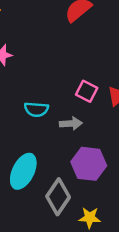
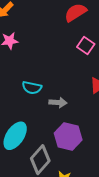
pink square: (87, 91) -> (86, 45), moved

